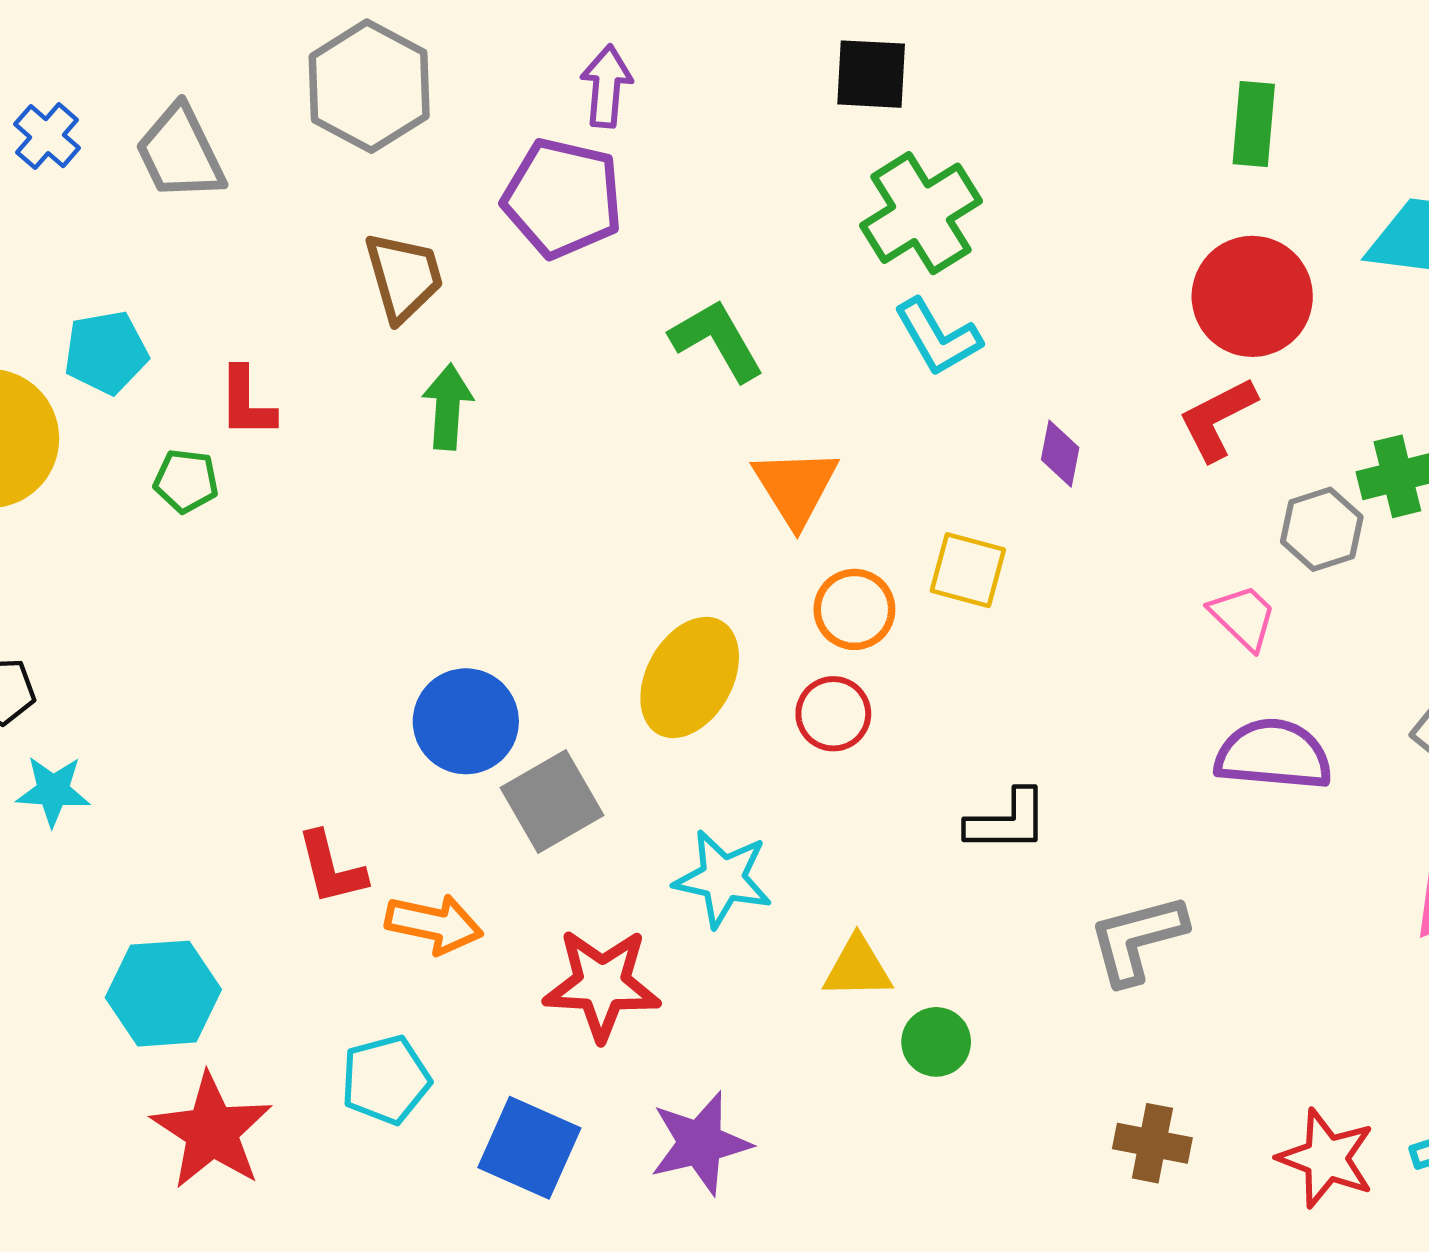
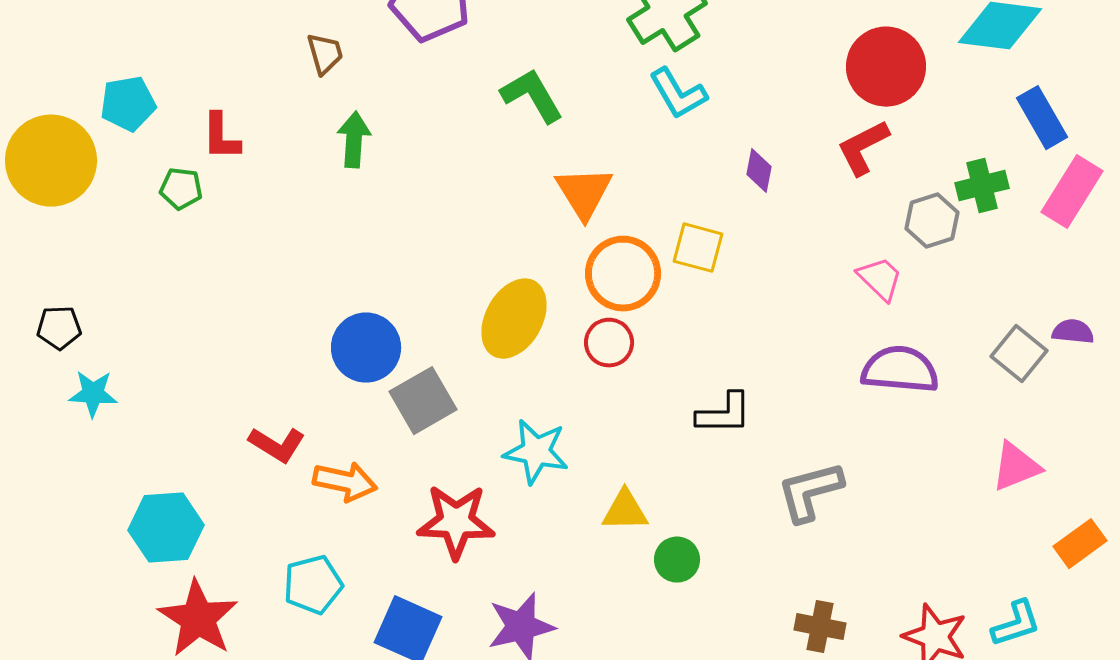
brown trapezoid: (404, 277) -> (325, 54), size x0.7
orange circle: (854, 609) -> (623, 274), size x1.4
red L-shape: (331, 868) -> (277, 445), turned -44

